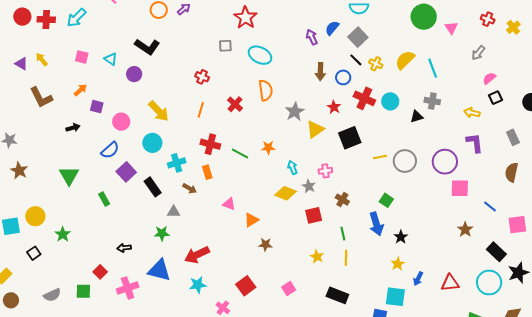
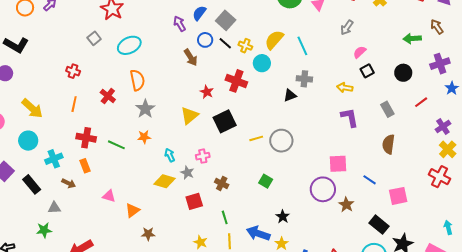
gray square: (225, 46) -> (94, 38), turned -32
cyan ellipse: (260, 55) -> (129, 45), turned -50
brown arrow: (320, 72) -> (191, 57), turned -30
blue circle: (343, 77) -> (205, 40), moved
cyan circle: (390, 101) -> (262, 63), moved
gray star: (295, 112) -> (145, 109), moved
purple circle: (445, 162) -> (323, 189), moved
blue arrow: (376, 224) -> (258, 233), moved, turned 130

